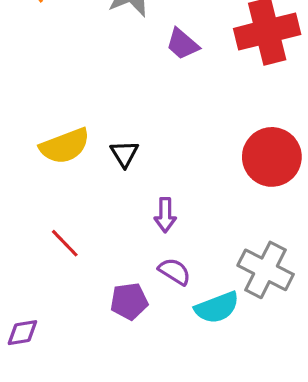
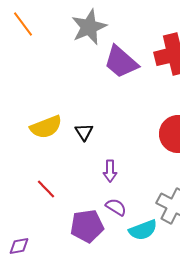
purple trapezoid: (182, 44) -> (121, 62), size x1.6
purple pentagon: (129, 301) -> (87, 226), size x1.4

